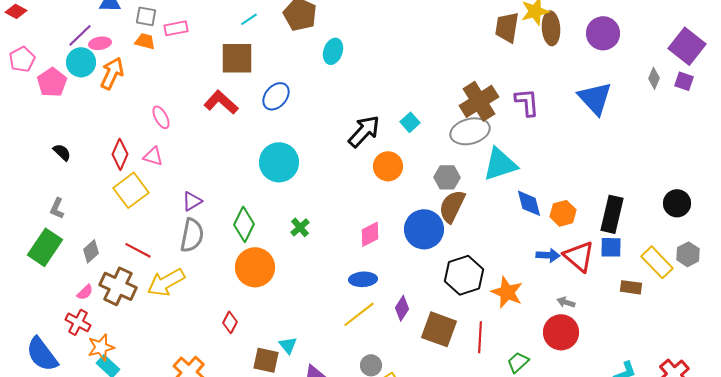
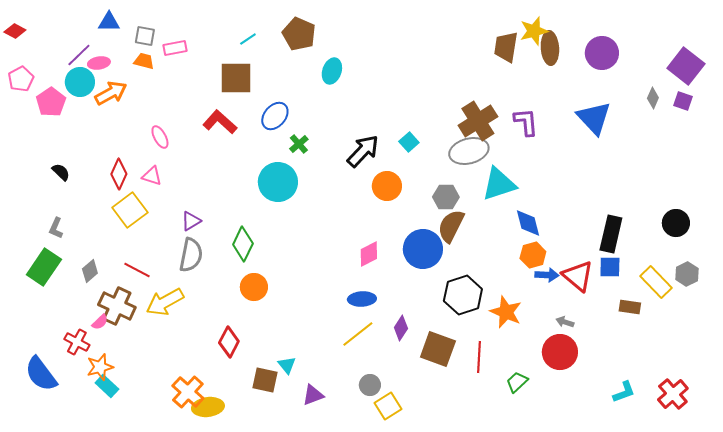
orange arrow: (112, 73) -> (111, 93), turned 36
orange hexagon: (563, 213) -> (533, 255), moved
green cross: (300, 227) -> (299, 144), moved
orange circle: (255, 267) -> (254, 287), size x0.7
pink semicircle: (85, 292) -> (100, 322), moved
red diamond: (230, 322) -> (229, 342), size x1.4

